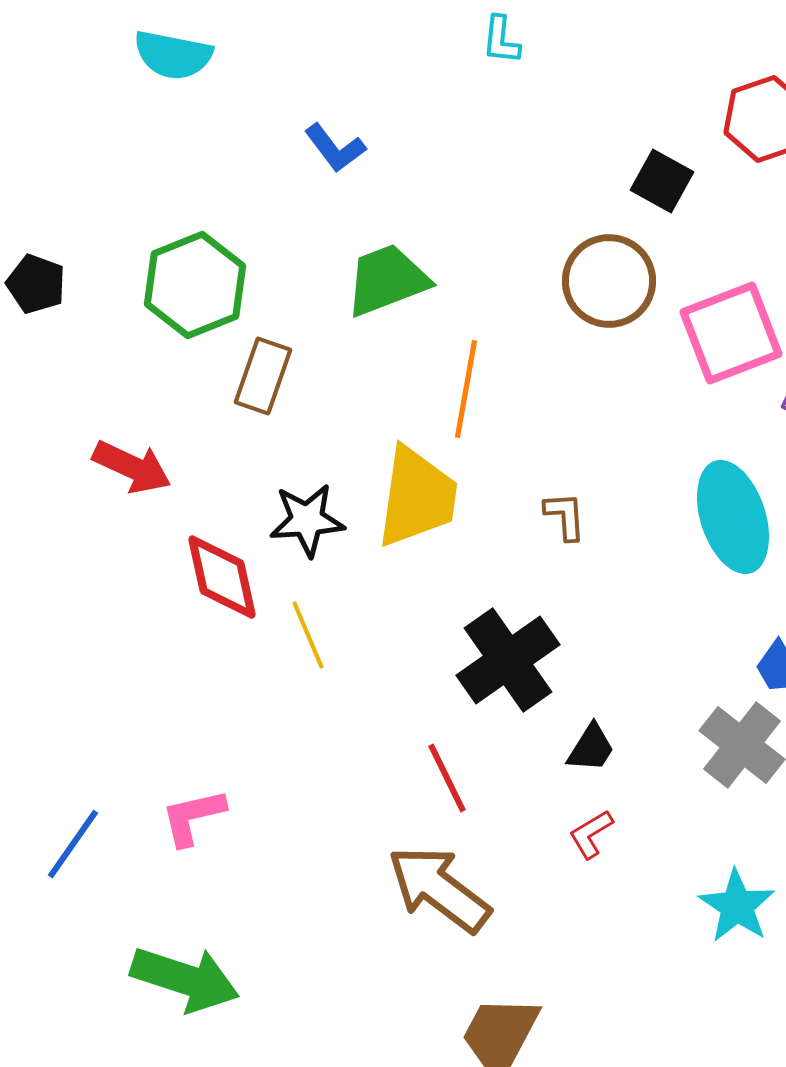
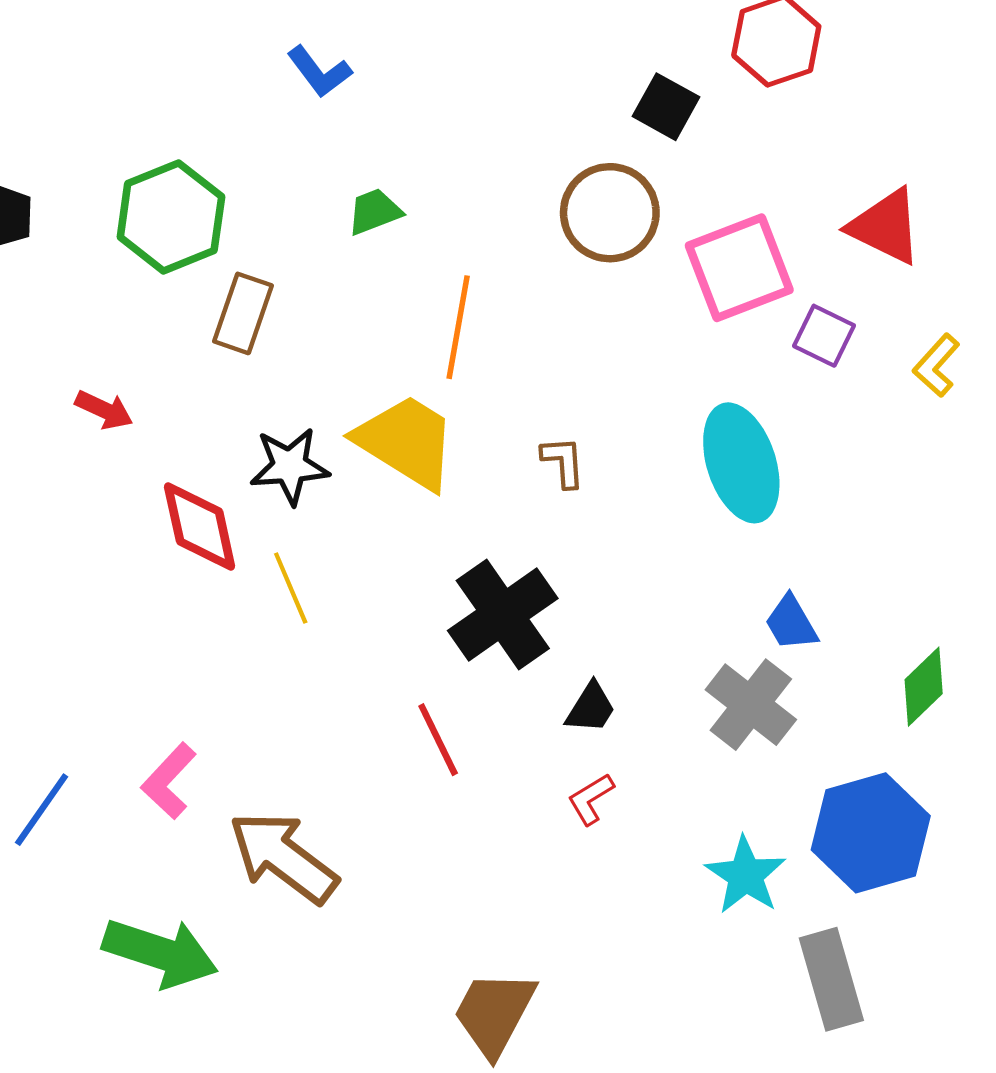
green trapezoid: (387, 280) -> (374, 212), size x0.6
red arrow: (132, 467) -> (104, 410), size x0.7
yellow trapezoid: (417, 497) -> (406, 442), turned -66
pink L-shape: (193, 817) -> (169, 781), turned -34
brown arrow: (439, 889) -> (283, 857), moved

